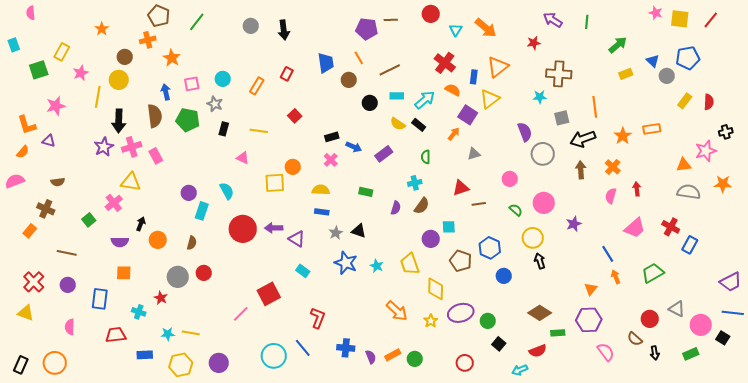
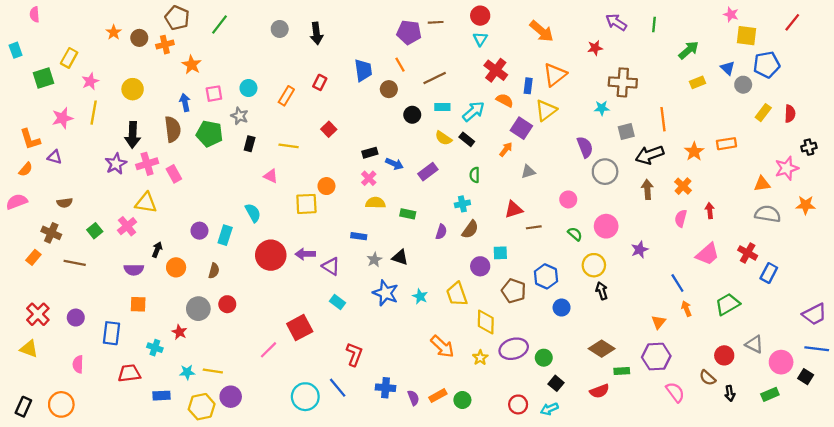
yellow square: (680, 19) -> (747, 36), moved
cyan triangle: (456, 30) -> (480, 39), moved
brown circle: (125, 57) -> (139, 38), moved
yellow line: (98, 97) -> (94, 113), moved
yellow semicircle: (321, 190) -> (375, 203), moved
purple circle: (189, 193) -> (199, 231), moved
green square: (89, 220) -> (95, 231), moved
brown line: (67, 253) -> (75, 263), moved
purple circle: (219, 363) -> (231, 397), moved
cyan arrow: (520, 370) -> (549, 409), moved

